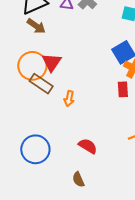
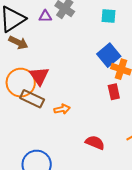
orange arrow: (69, 99) -> (62, 109), turned -105
red semicircle: (88, 146) -> (95, 143), moved

